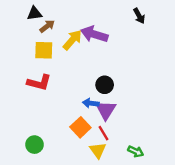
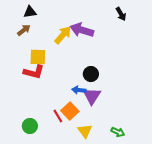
brown arrow: (47, 26) -> (24, 30), moved
yellow square: (44, 50) -> (38, 57), moved
red line: (103, 133) -> (58, 116), moved

